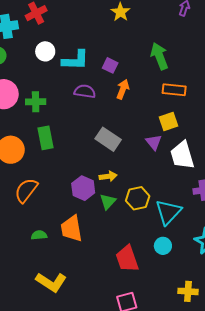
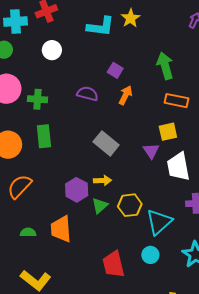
cyan L-shape: (75, 60) -> (101, 27), moved

